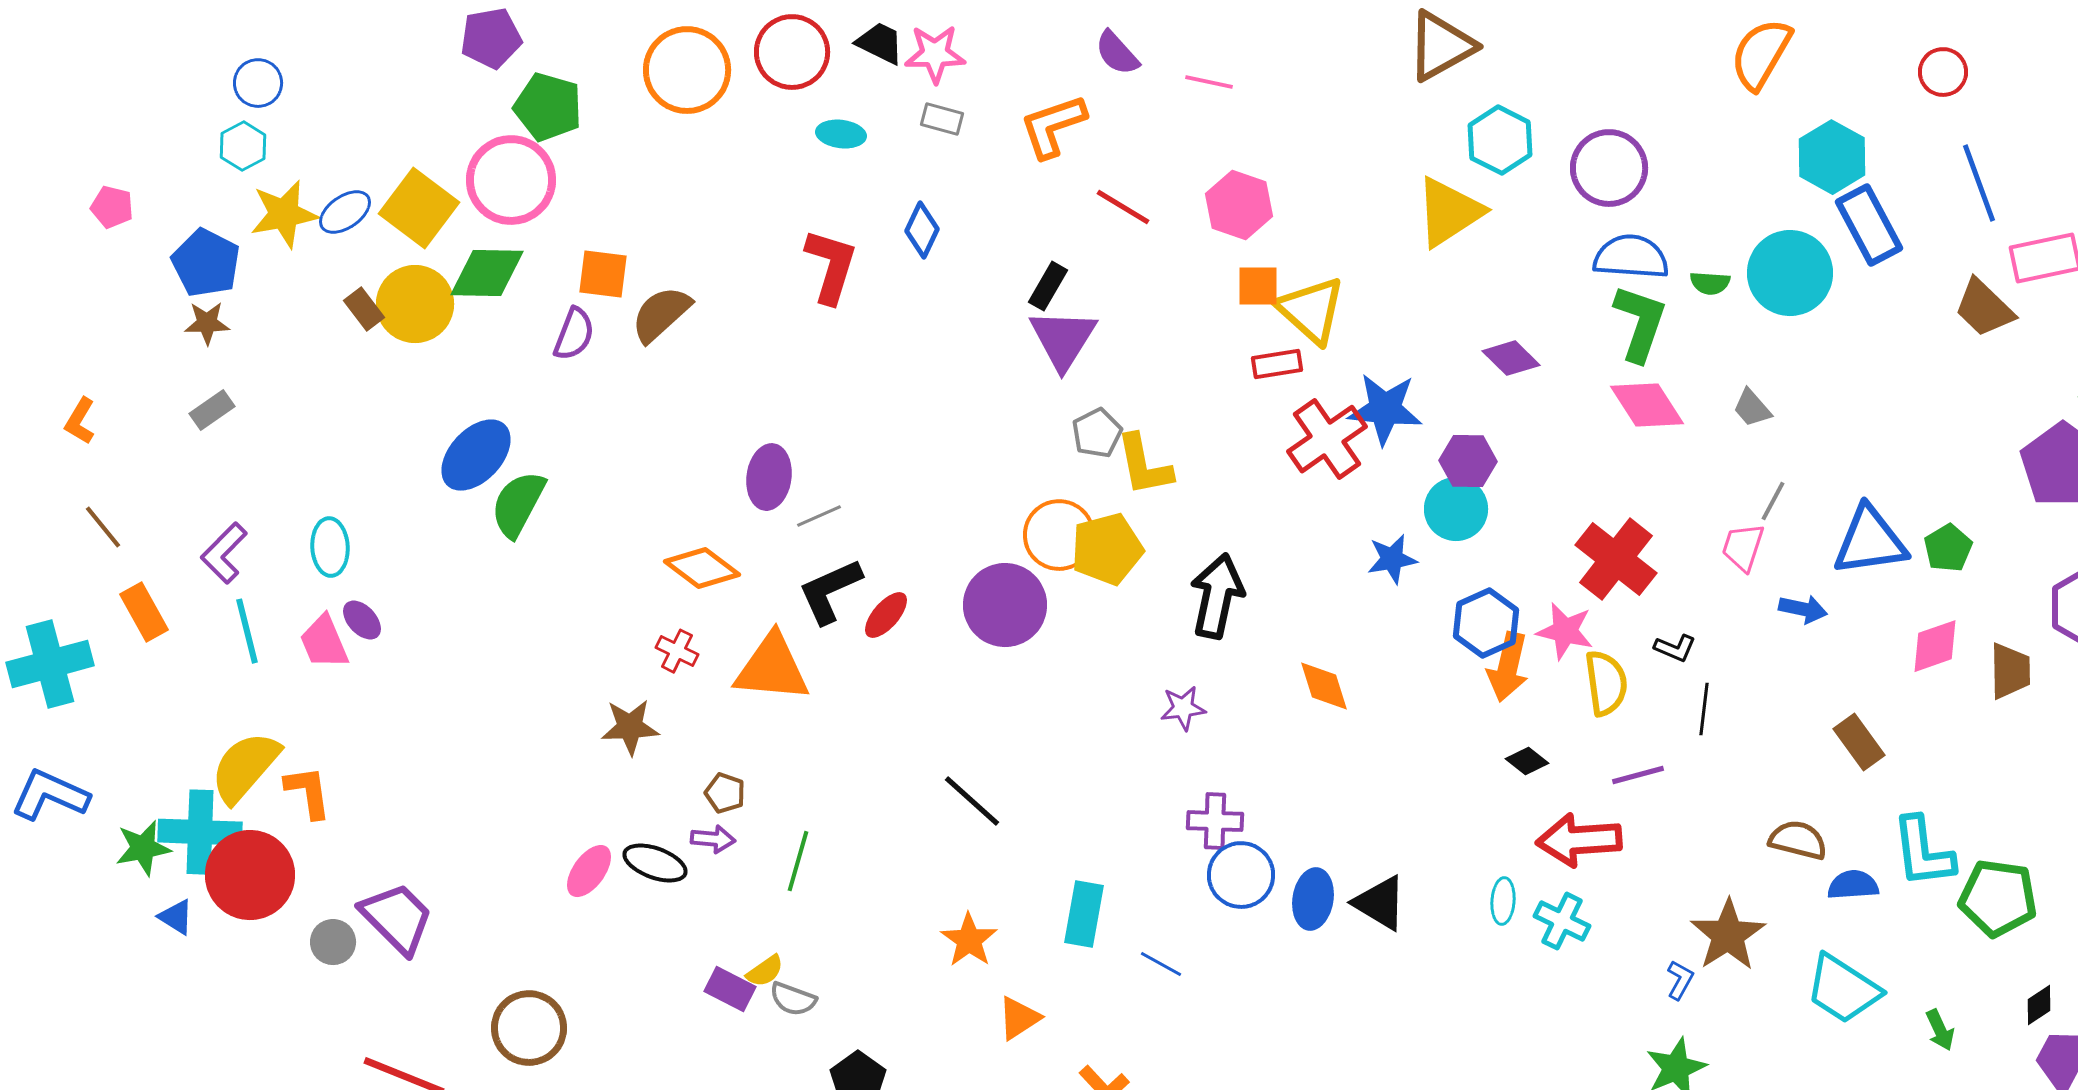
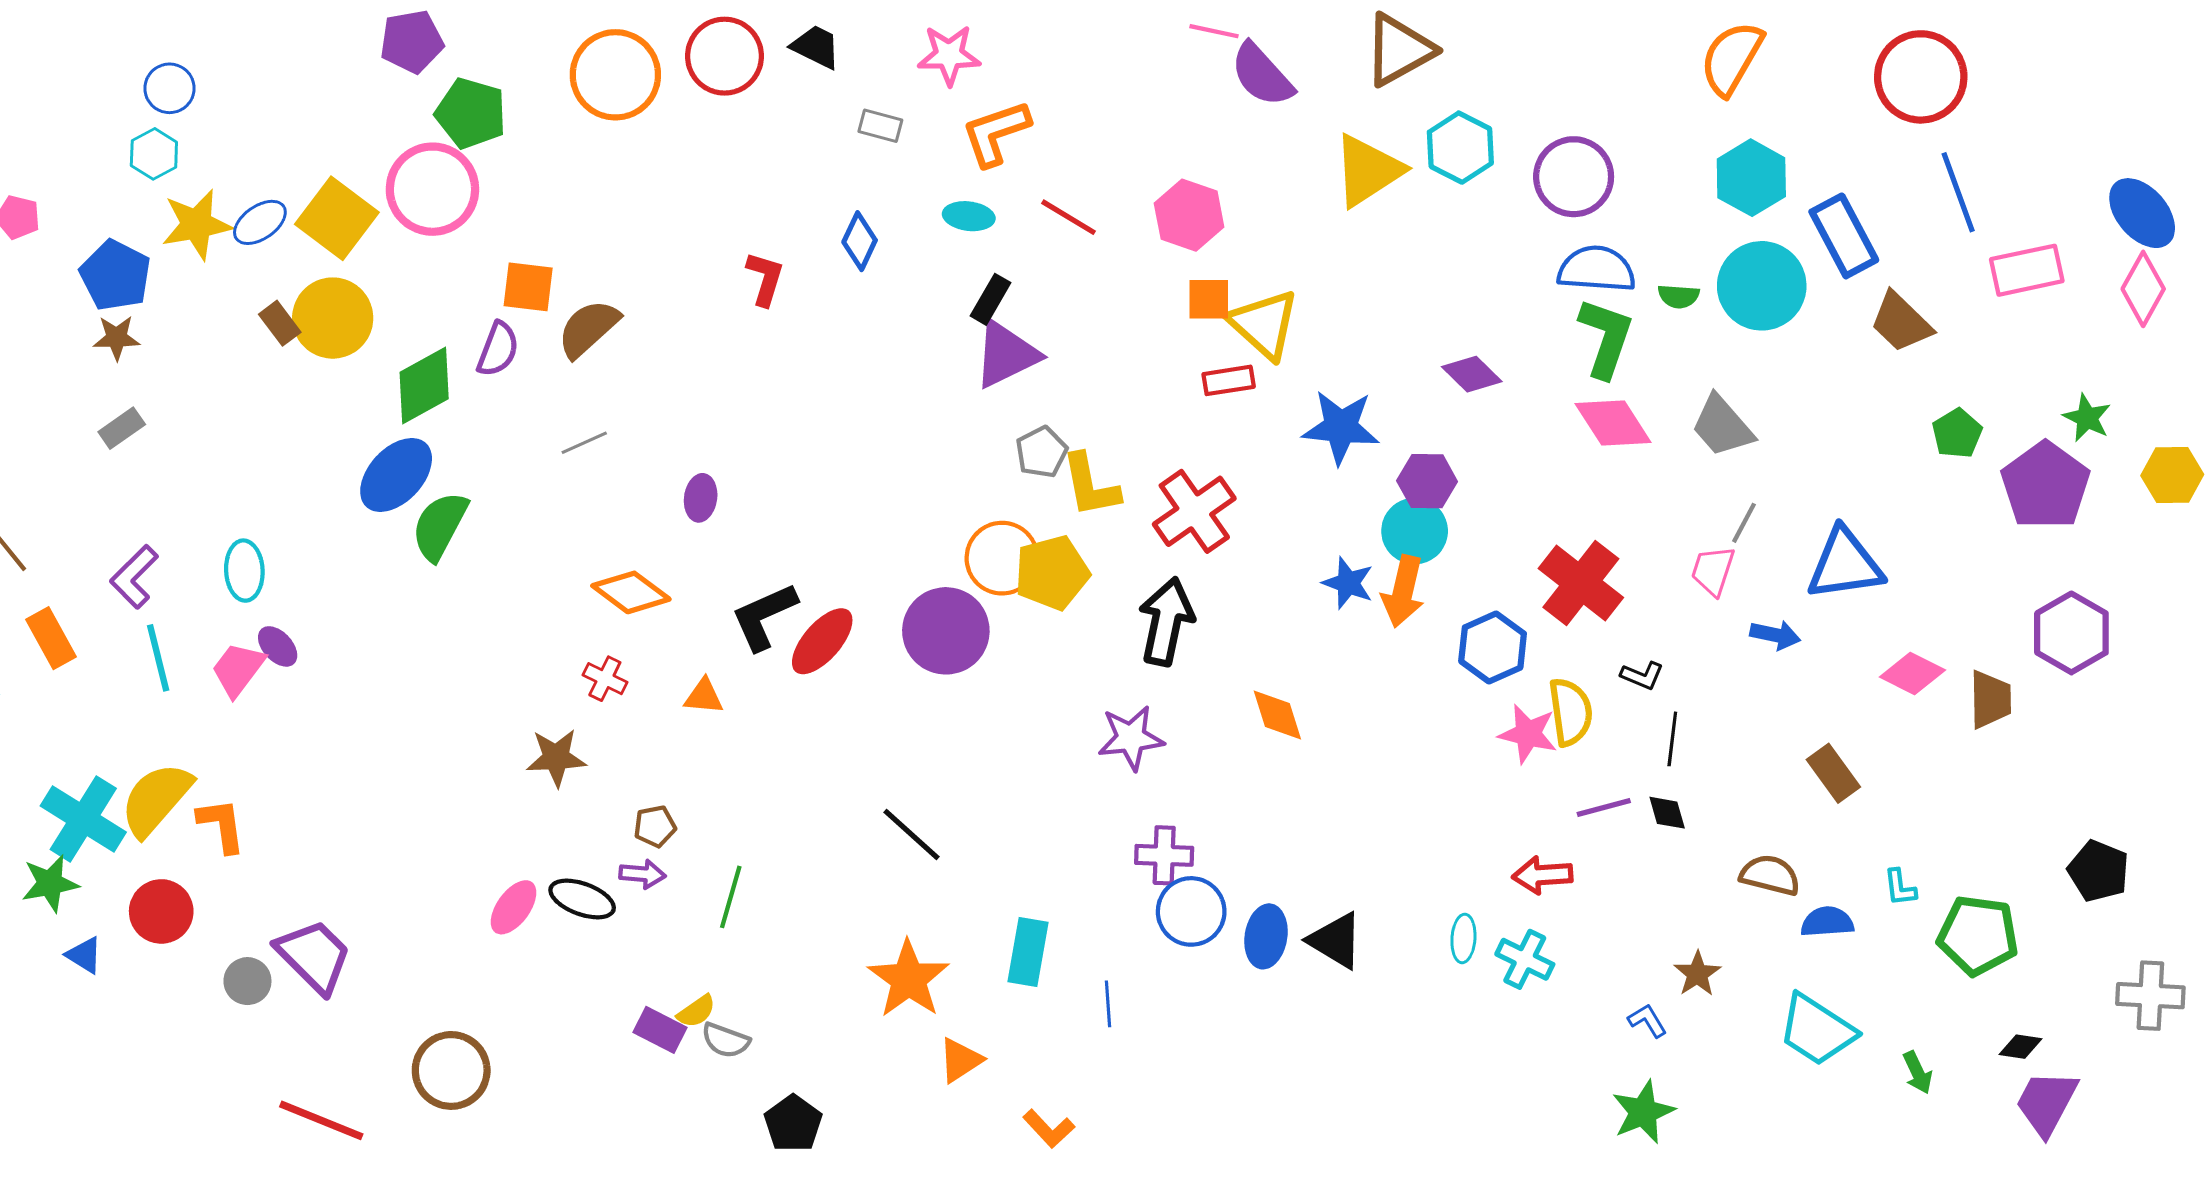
purple semicircle: (1117, 53) -> (1262, 75), moved, size x1.4
pink star: (935, 54) -> (949, 55), moved
red circle: (1943, 72) -> (1921, 77), size x1.8
pink line: (1209, 82) -> (1214, 31), moved
cyan ellipse: (841, 134) -> (969, 216), moved
cyan hexagon: (1832, 157) -> (1751, 178), moved
yellow triangle: (1449, 212) -> (1368, 170), moved
red L-shape: (831, 266) -> (765, 279), size x0.7
green diamond: (487, 273) -> (424, 386), moved, turned -30
brown trapezoid: (1984, 308) -> (1901, 322), moved
purple triangle: (1063, 339) -> (1006, 354), turned 32
gray trapezoid: (1752, 408) -> (1722, 426), size x1.6
red cross: (1327, 439) -> (1194, 511), moved
purple ellipse: (769, 477) -> (701, 498), size x0.7
gray line: (819, 516) -> (584, 443), moved
green pentagon: (1948, 548) -> (1957, 433), moved
blue star: (1392, 559) -> (1348, 583), turned 30
red ellipse: (886, 615) -> (822, 641), size x1.4
blue hexagon: (1486, 623) -> (1493, 647), moved
pink star: (1565, 631) -> (1528, 734), moved
pink trapezoid: (324, 642) -> (238, 669), turned 60
pink diamond: (1935, 646) -> (1912, 673), turned 46
orange arrow: (1508, 667) -> (1403, 591), moved
orange triangle: (772, 668) -> (704, 696), size x0.5
purple star: (1183, 708) -> (1131, 738), size x1.4
black diamond: (1527, 761) -> (1667, 813), moved, turned 36
brown pentagon: (725, 793) -> (655, 826), turned -30
cyan cross: (200, 832) -> (83, 819), moved, turned 30
red arrow: (1579, 840) -> (1542, 875), size x0.7
cyan L-shape: (1923, 852) -> (1900, 888), size x0.5
red circle: (250, 875) -> (161, 911), size x0.7
brown star: (1728, 935) -> (1697, 974), size x0.6
orange star: (969, 940) -> (908, 979), size x1.4
blue line: (1161, 964) -> (1108, 1004), turned 57
blue L-shape: (1680, 980) -> (1647, 1021), turned -60
black diamond: (2039, 1005) -> (2021, 1047), turned 42

